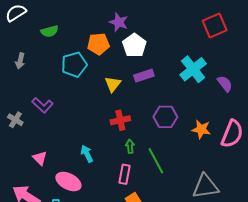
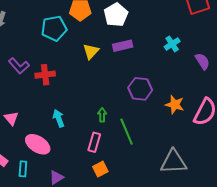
cyan cross: (193, 69) -> (172, 44), size x0.6
red cross: (120, 120) -> (45, 75), moved

